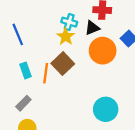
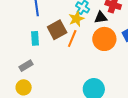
brown square: (63, 64) -> (57, 30), moved
orange line: (46, 73) -> (72, 38), moved

